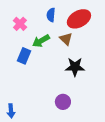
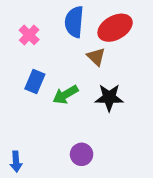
blue semicircle: (51, 15) -> (74, 22), size x1.5
green arrow: (41, 41) -> (66, 95), moved
purple circle: (63, 102) -> (82, 154), moved

